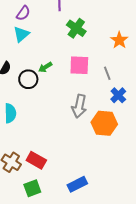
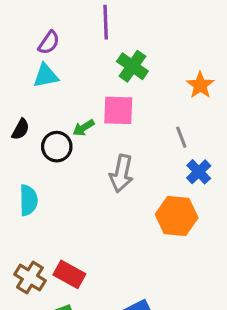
cyan triangle: (21, 34) -> (46, 76), turned 30
pink square: (79, 65) -> (118, 110), moved
gray arrow: (79, 106) -> (121, 173), moved

